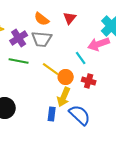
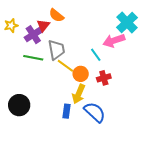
red triangle: (70, 18) -> (43, 25), moved
gray trapezoid: (42, 39) -> (56, 50), moved, turned -105
red cross: (89, 81) -> (104, 78), turned -32

